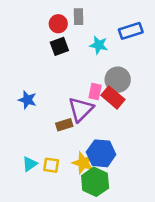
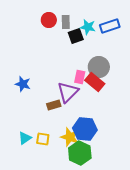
gray rectangle: (78, 17) -> (66, 22), moved
cyan star: (99, 45) -> (88, 27), moved
black square: (59, 46) -> (76, 36), moved

